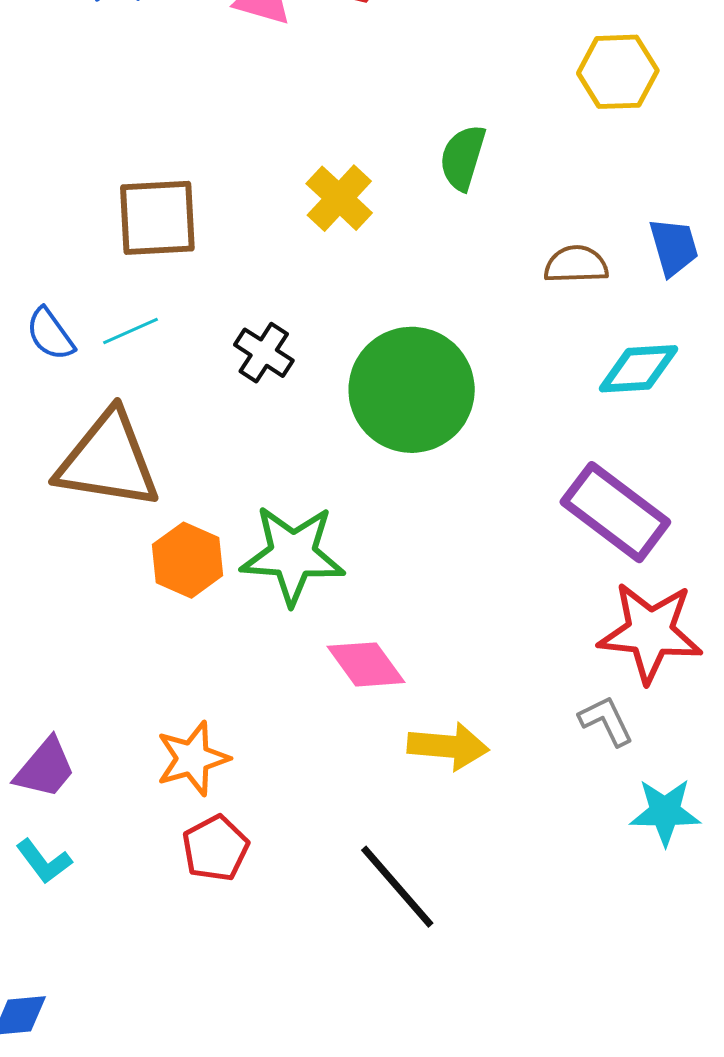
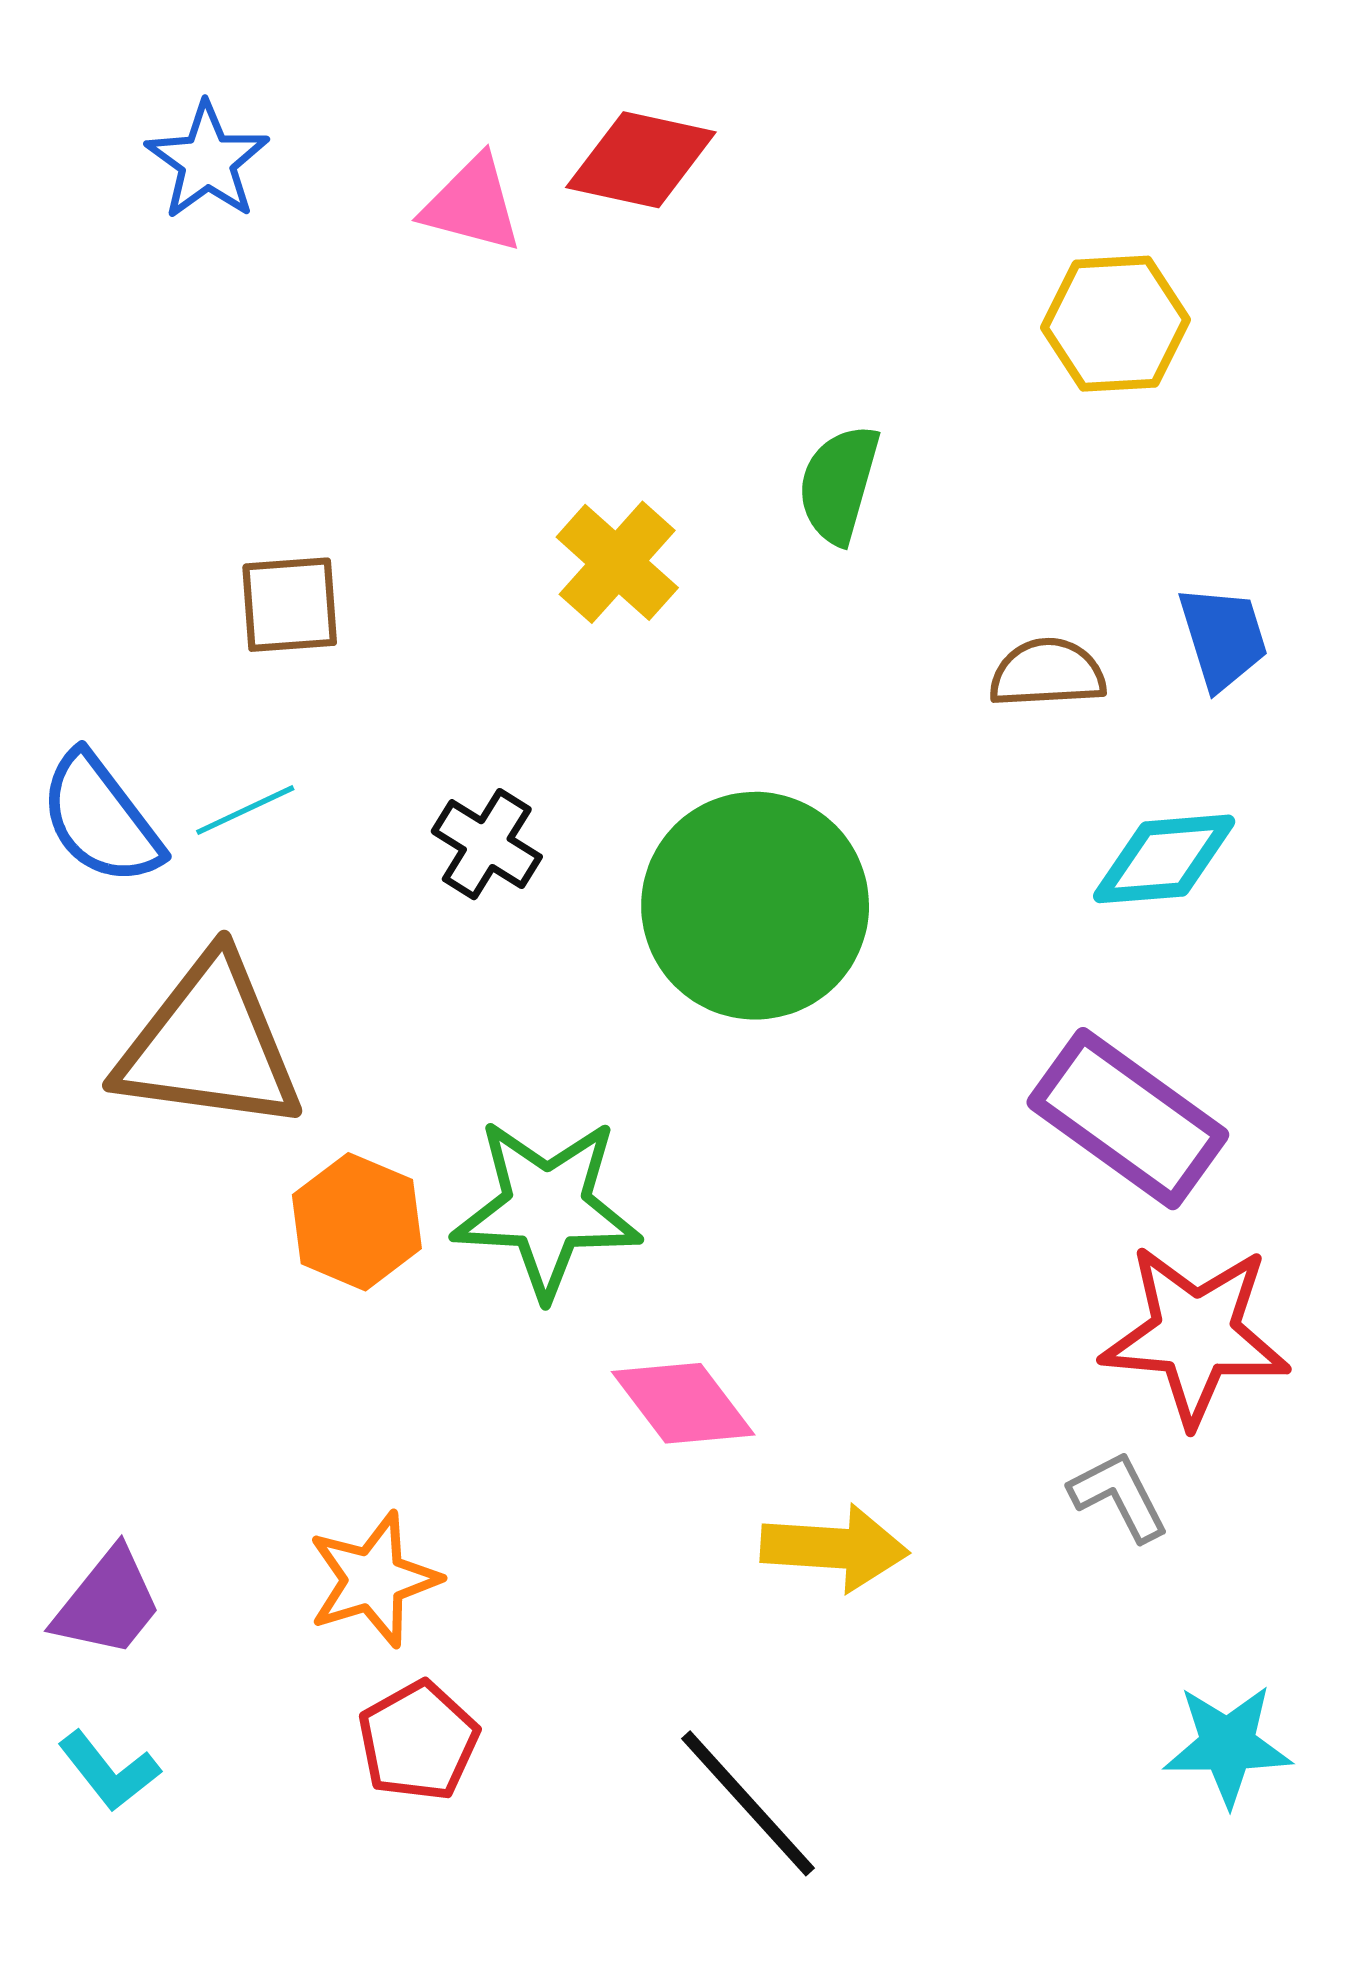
brown square: (157, 218) -> (290, 605), size x0.7
blue semicircle: (50, 334) -> (101, 819), size x1.4
cyan star: (665, 812) -> (1228, 1745), moved

